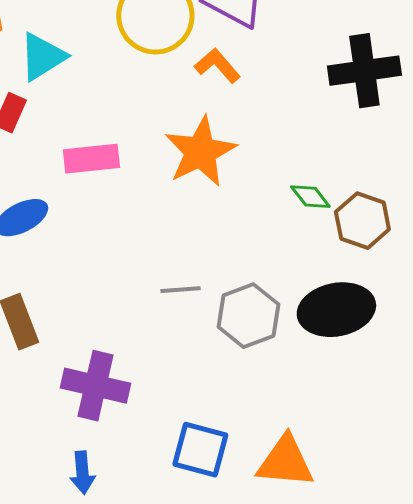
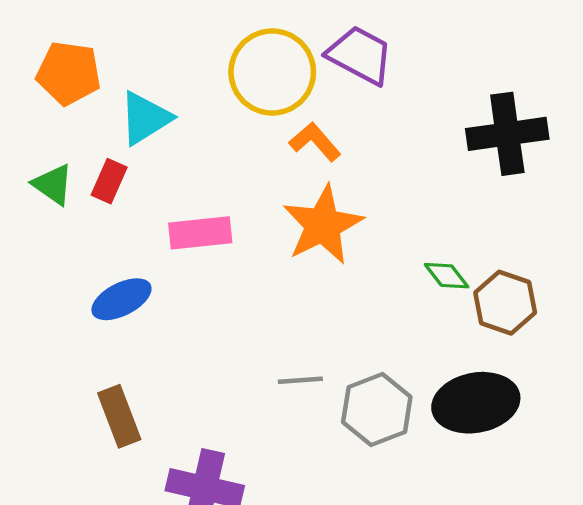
orange L-shape: (217, 66) -> (315, 142), moved

